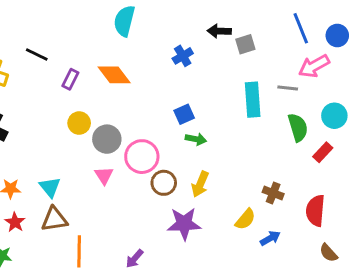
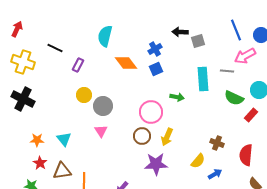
cyan semicircle: (124, 21) -> (105, 36), moved
orange diamond: (114, 75) -> (126, 63), moved
blue square: (184, 114) -> (156, 69), moved
green semicircle: (298, 127) -> (234, 98), turned 132
green arrow: (196, 139) -> (177, 97), moved
pink circle: (142, 157) -> (151, 112), moved
brown triangle: (54, 219) -> (62, 171), moved

